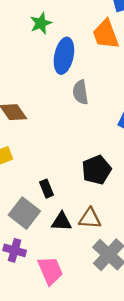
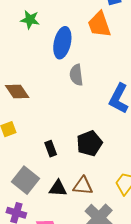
green star: (41, 23) -> (30, 20), moved, turned 30
black rectangle: (46, 189) -> (51, 149), moved

